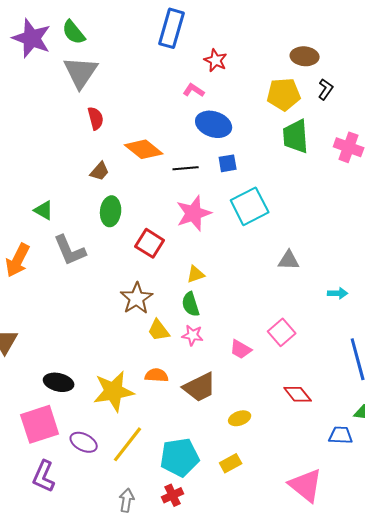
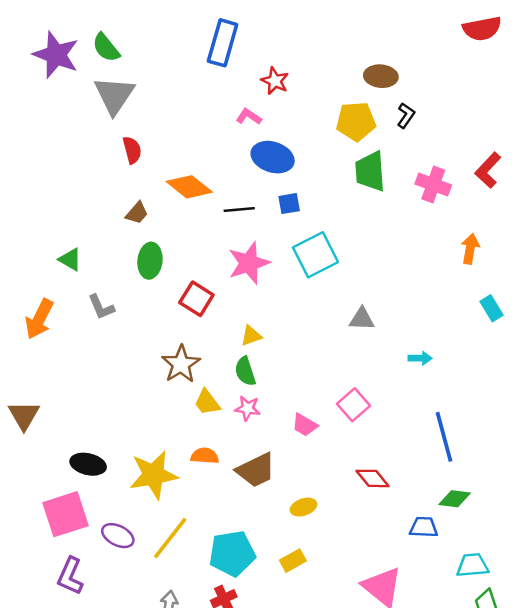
gray L-shape: (70, 250) -> (101, 307), size x0.7

